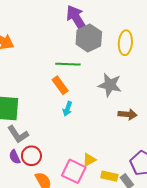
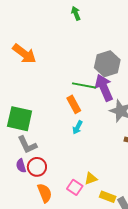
purple arrow: (77, 18) -> (104, 88), moved
pink square: (74, 171) -> (75, 187), size x0.7

